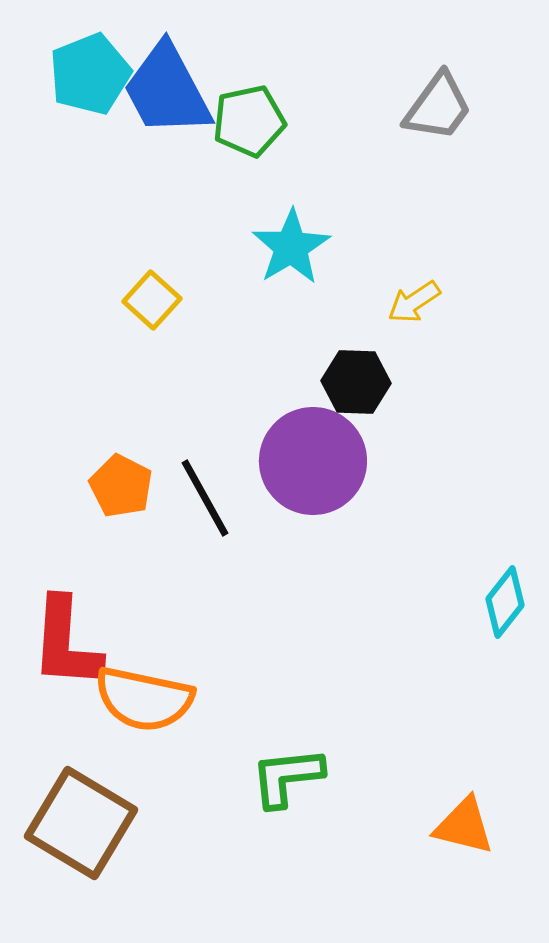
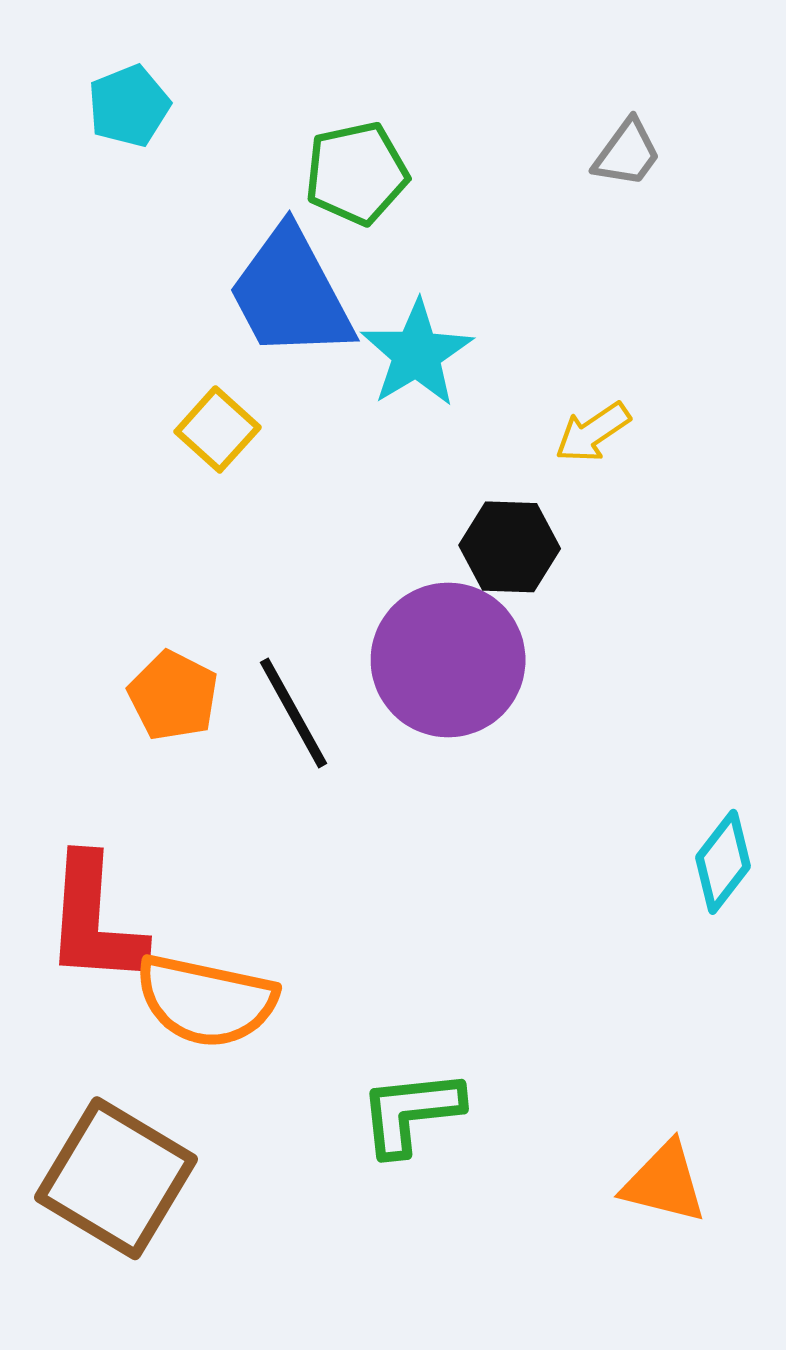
cyan pentagon: (90, 74) -> (129, 106), size x0.7
blue trapezoid: (167, 90) -> (291, 293), moved
gray trapezoid: (438, 107) -> (627, 153), size x0.7

